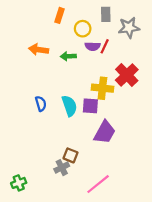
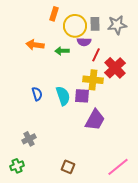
gray rectangle: (106, 14) -> (95, 24), moved
yellow circle: (83, 29) -> (75, 26), size x1.5
red line: (105, 46) -> (96, 55), moved
brown square: (70, 155) -> (68, 167), moved
gray cross: (62, 168) -> (29, 139), moved
pink line: (98, 184) -> (118, 167), moved

